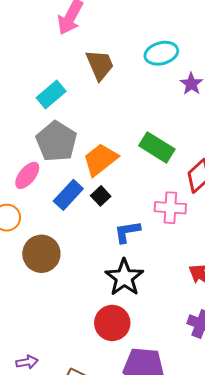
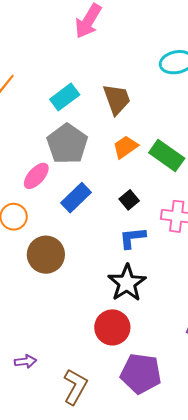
brown trapezoid: (100, 65) -> (117, 99), moved
orange trapezoid: (100, 160) -> (125, 147), moved, size x0.7
black square: (101, 196) -> (129, 200), moved

